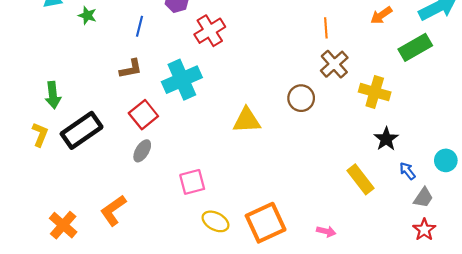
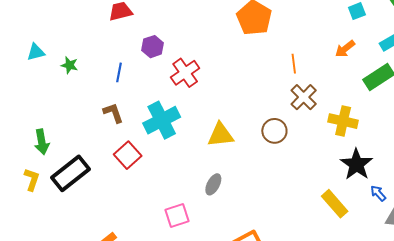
brown L-shape: (131, 69) -> (113, 113), turned -95
yellow triangle: (247, 120) -> (221, 135), moved
black star: (386, 139) -> (356, 164), size x1.4
gray ellipse: (142, 151) -> (213, 184), moved

